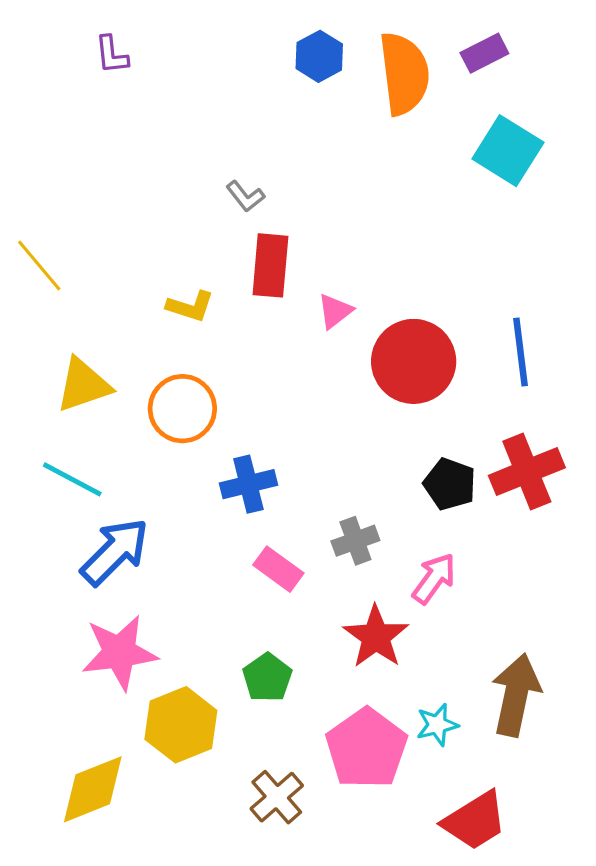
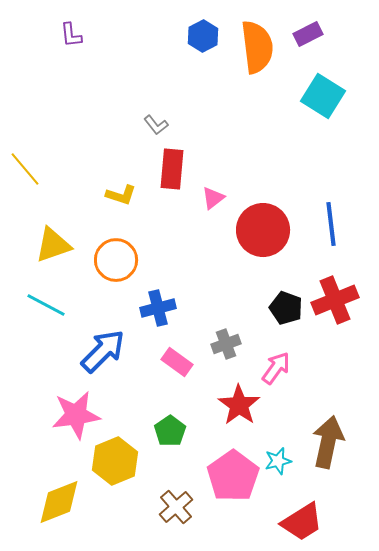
blue arrow: (115, 552) -> (103, 351), moved

